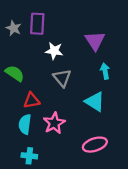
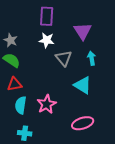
purple rectangle: (37, 24) -> (47, 16), moved
gray star: (14, 28) -> (11, 40), moved
gray triangle: (62, 78) -> (64, 58), moved
red triangle: (32, 101) -> (15, 84), moved

